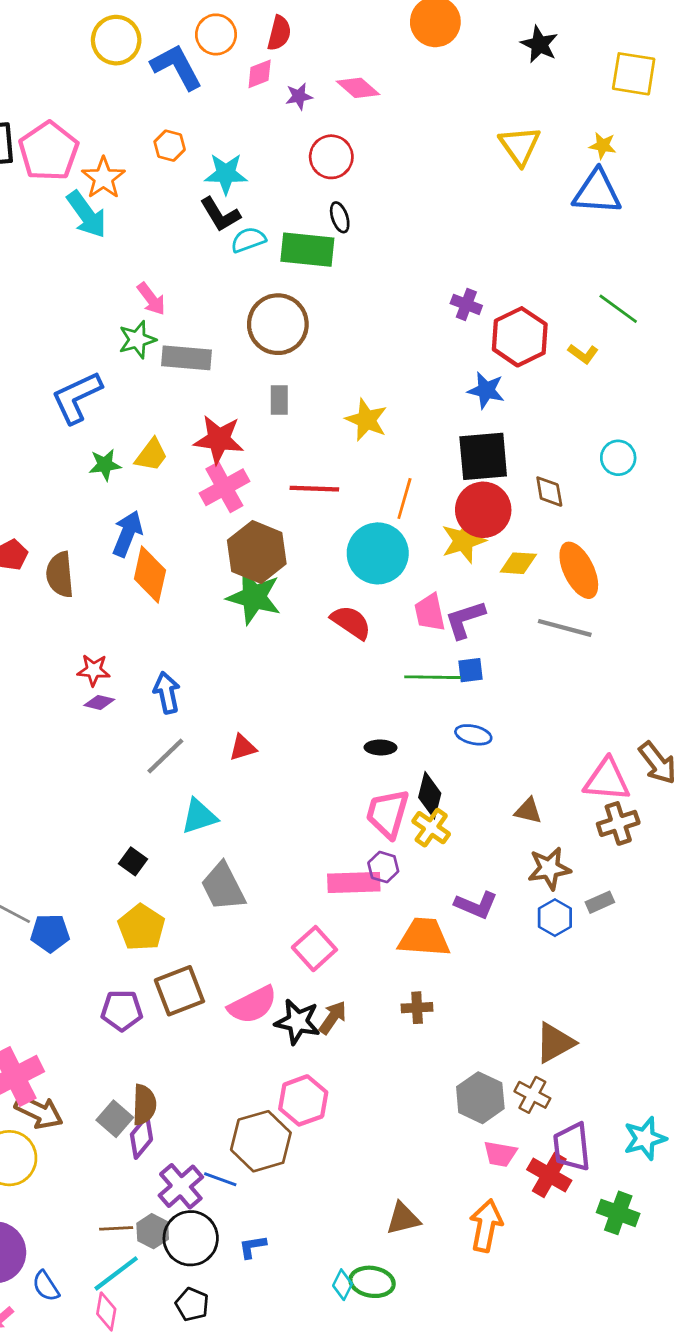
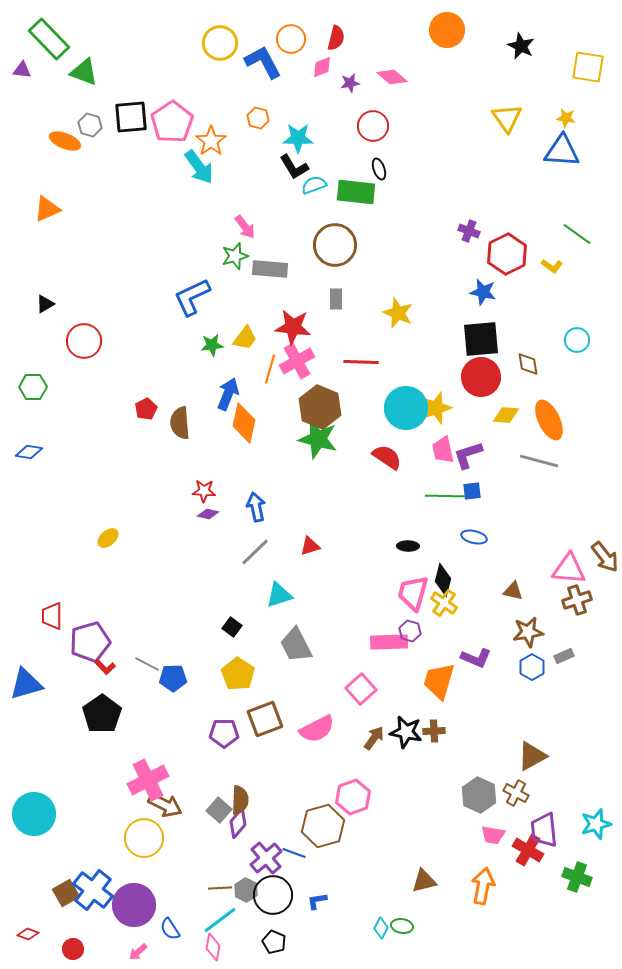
orange line: (404, 499) -> (270, 369), moved
yellow star: (463, 541) -> (436, 408), moved
orange trapezoid: (424, 937) -> (439, 681), turned -78
black star: (298, 1022) -> (406, 732), moved
green ellipse: (372, 1282) -> (402, 926), size x0.7

